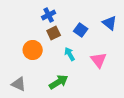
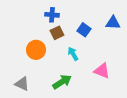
blue cross: (49, 15) -> (52, 15), turned 32
blue triangle: (110, 23) -> (113, 23), turned -35
pink triangle: (99, 60) -> (102, 71), moved, turned -30

